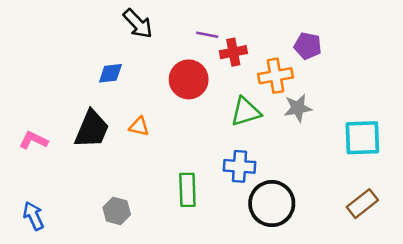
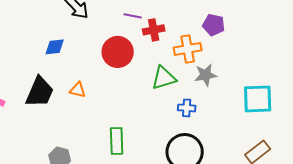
blue cross: (240, 166) -> (187, 108), moved, size x0.7

